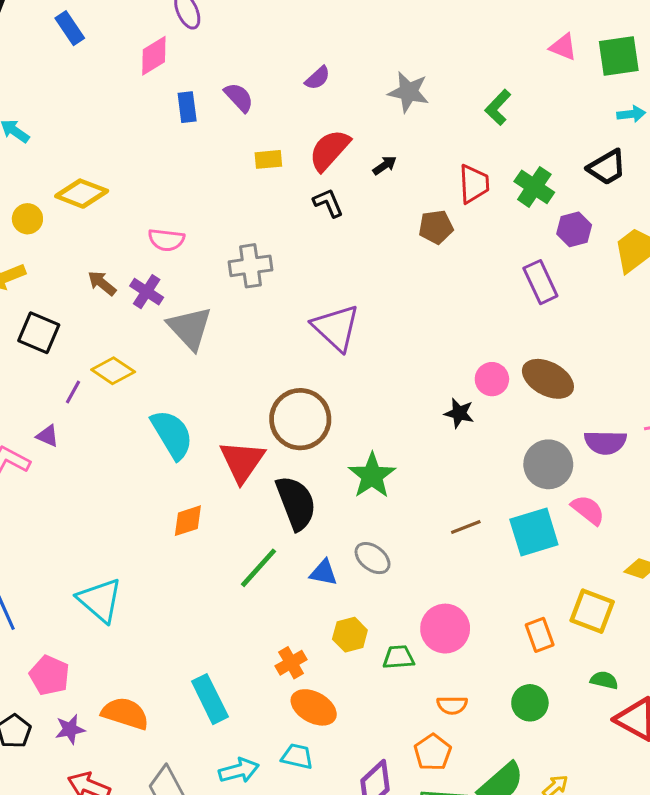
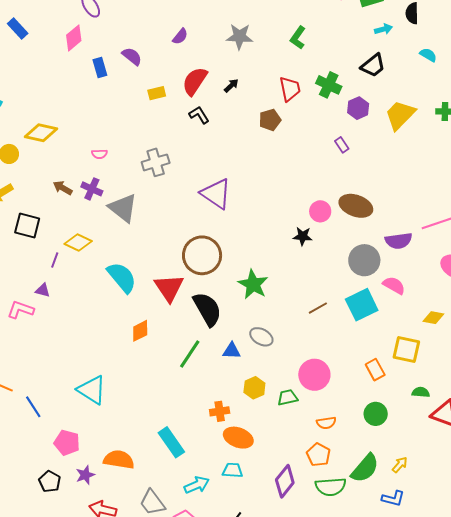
pink semicircle: (166, 240) -> (99, 154), size x0.7
purple rectangle: (540, 282) -> (342, 145), size x0.6
orange cross: (291, 663) -> (220, 411), turned 30

